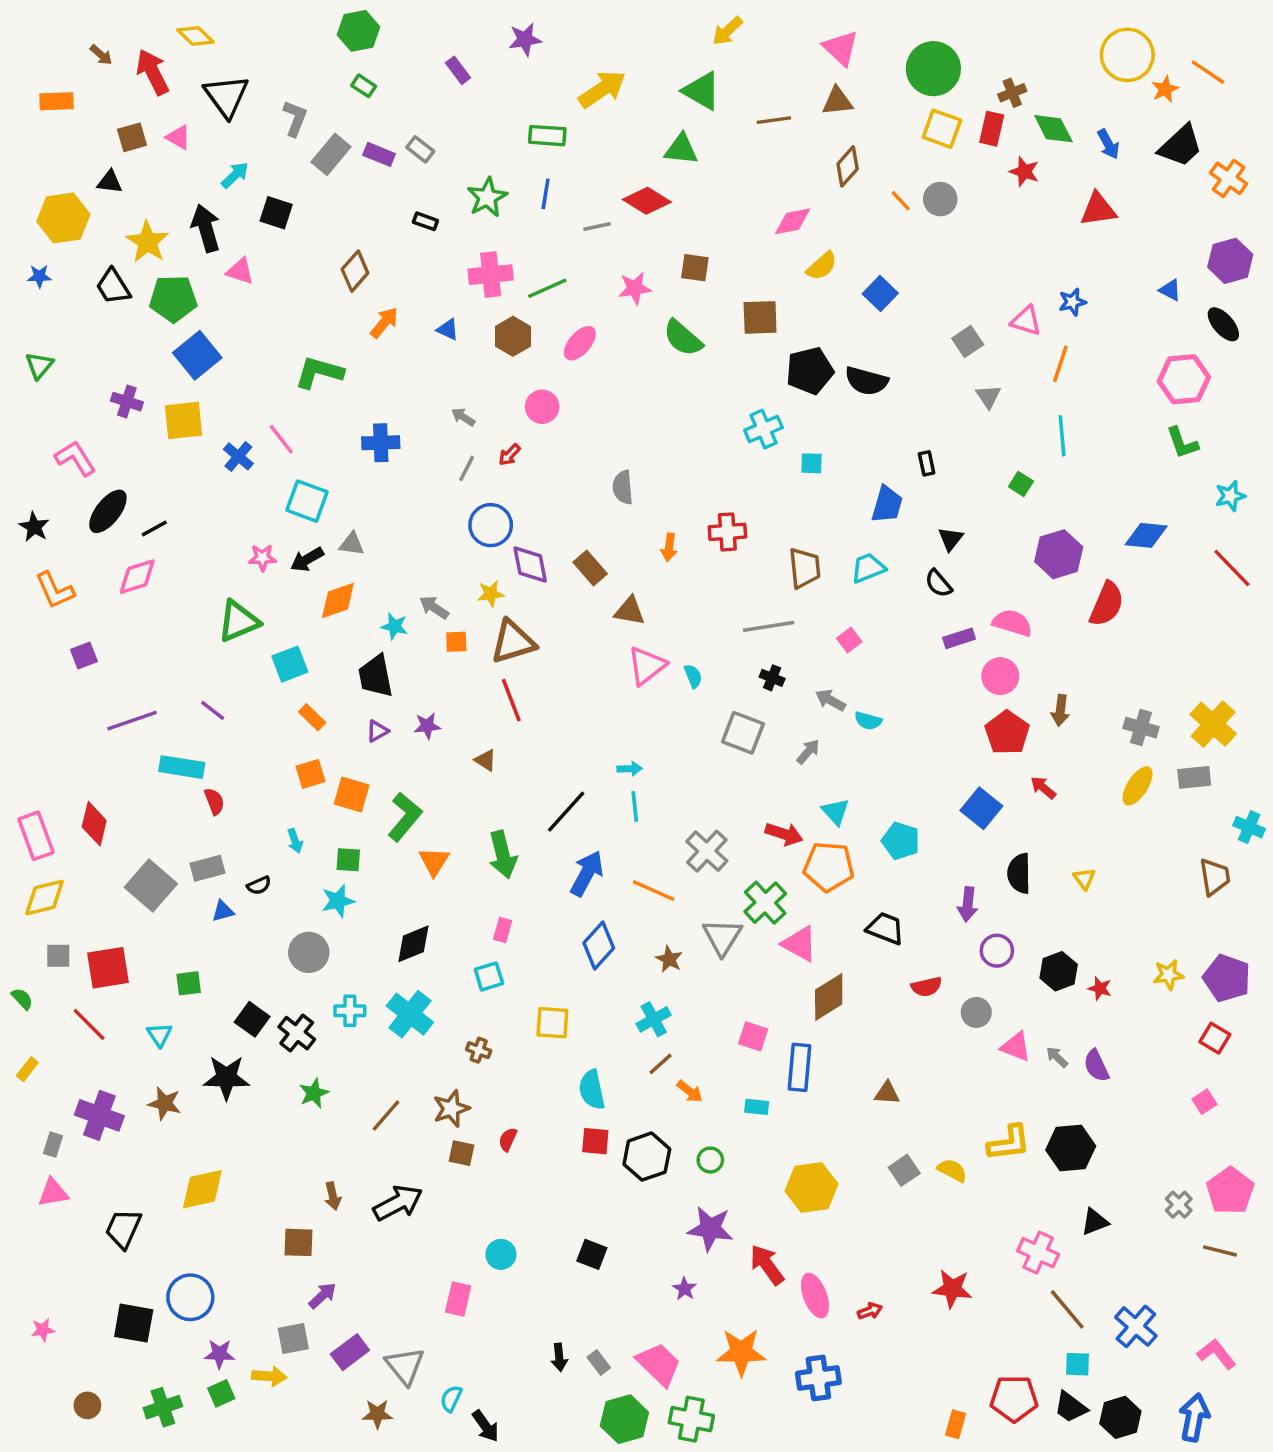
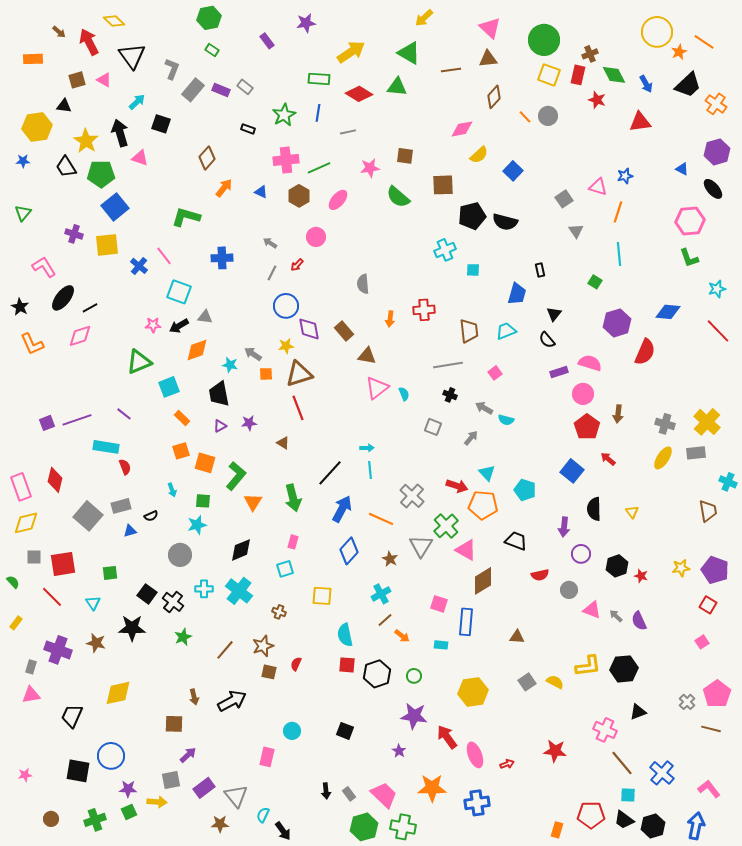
red diamond: (647, 201) -> (359, 94), moved
purple square: (84, 656) -> (47, 423), moved
gray square: (743, 733) -> (433, 427), size x0.7

